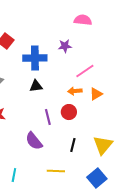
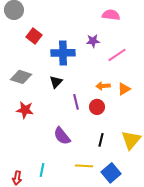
pink line: (85, 71) -> (117, 55), moved
black triangle: (36, 86) -> (56, 82), moved, turned -40
purple line: (48, 117) -> (76, 102), moved
blue square: (97, 178) -> (111, 173), moved

